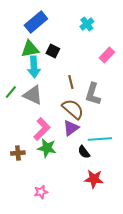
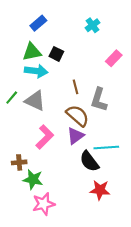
blue rectangle: (36, 22) -> (38, 23), size x0.7
cyan arrow: (34, 67) -> (36, 71), turned -80
green star: (47, 148) -> (33, 179), moved
black semicircle: (84, 152) -> (89, 161), size x1.5
pink star: (41, 192) -> (44, 204), size x1.5

